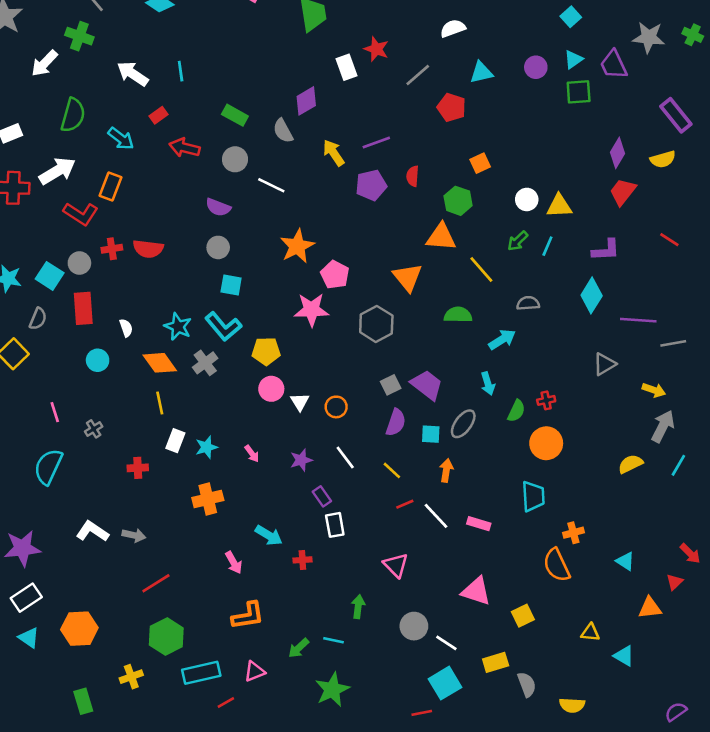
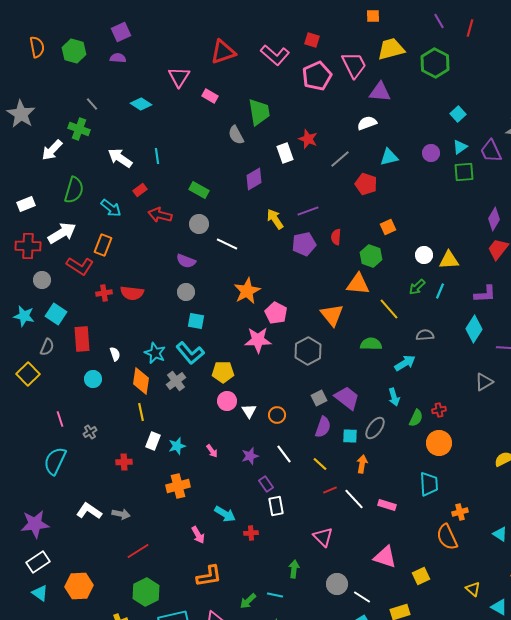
gray semicircle: (283, 131) -> (236, 135), moved
gray circle: (79, 263) -> (42, 280), moved
orange diamond: (160, 363) -> (141, 381), turned 44
yellow triangle: (590, 633) -> (473, 589), turned 35

